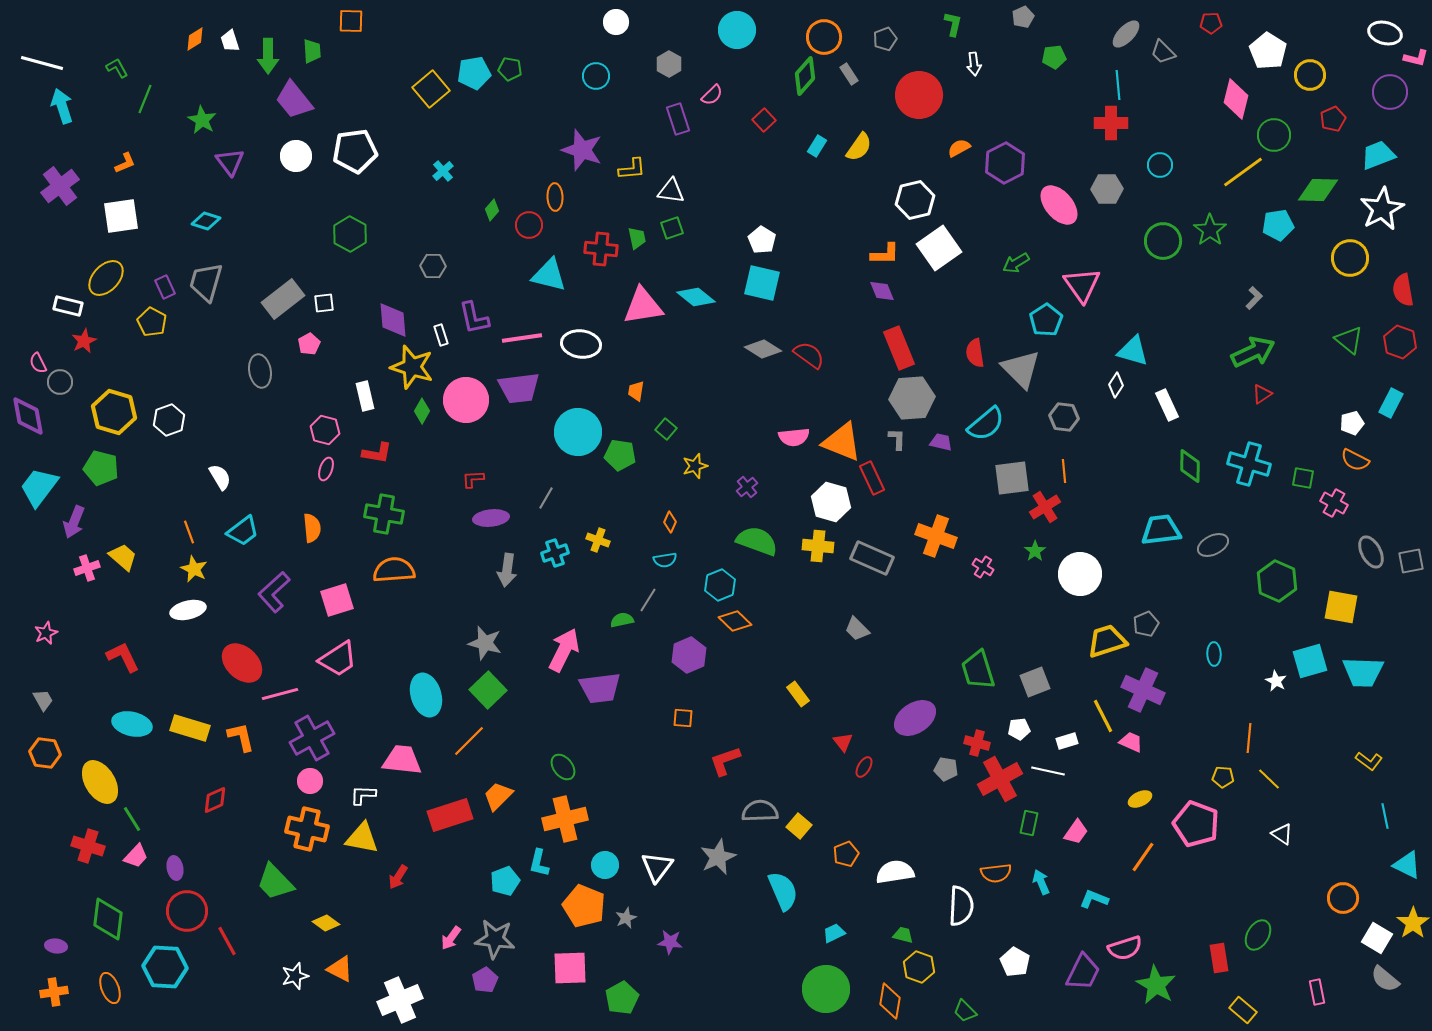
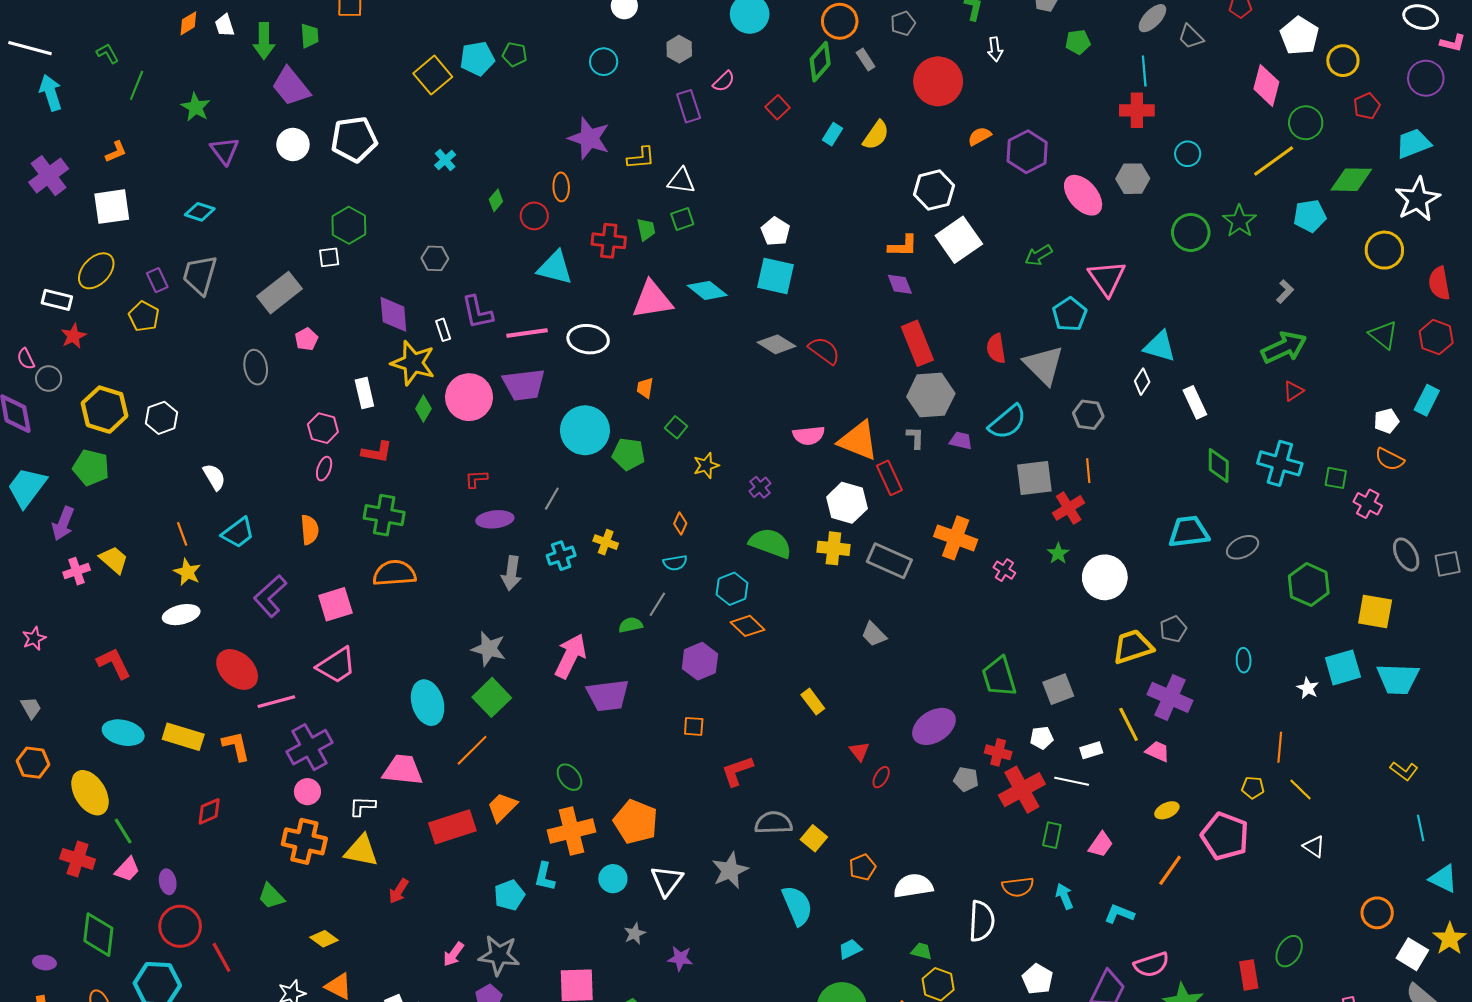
white square: (324, 303) -> (329, 257), moved
green trapezoid: (275, 882) -> (271, 896), size x0.7
orange pentagon: (584, 906) -> (636, 822), moved

